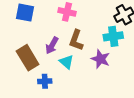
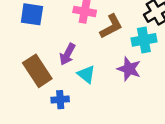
brown L-shape: (76, 40) -> (111, 26), moved, turned -135

